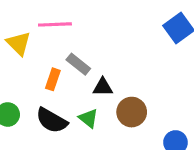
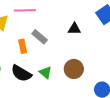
orange rectangle: (53, 79) -> (23, 46), turned -32
black triangle: (103, 87) -> (74, 29), moved

